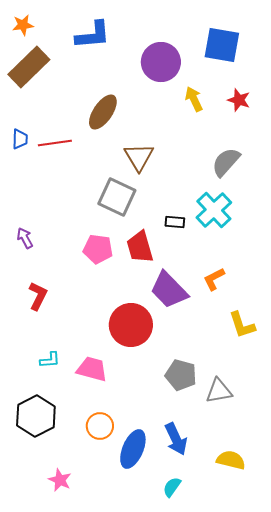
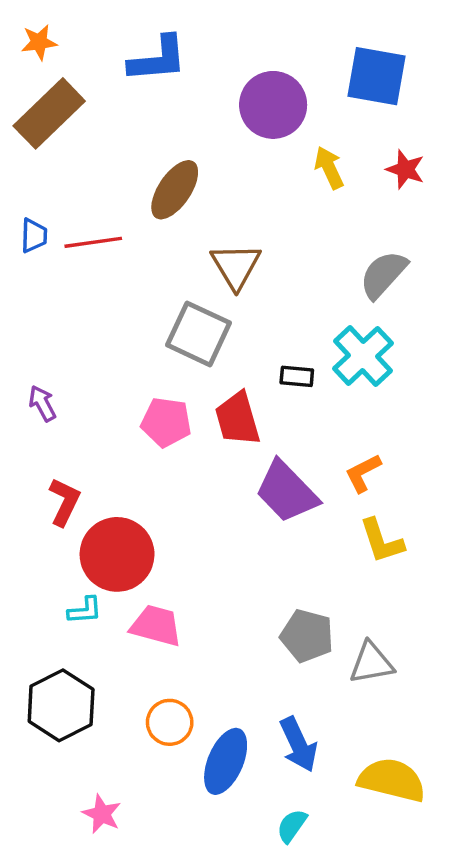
red circle: (131, 325) -> (117, 554), moved
yellow L-shape: (242, 325) -> (382, 541), moved
yellow semicircle: (231, 460) -> (392, 780), size x1.4

